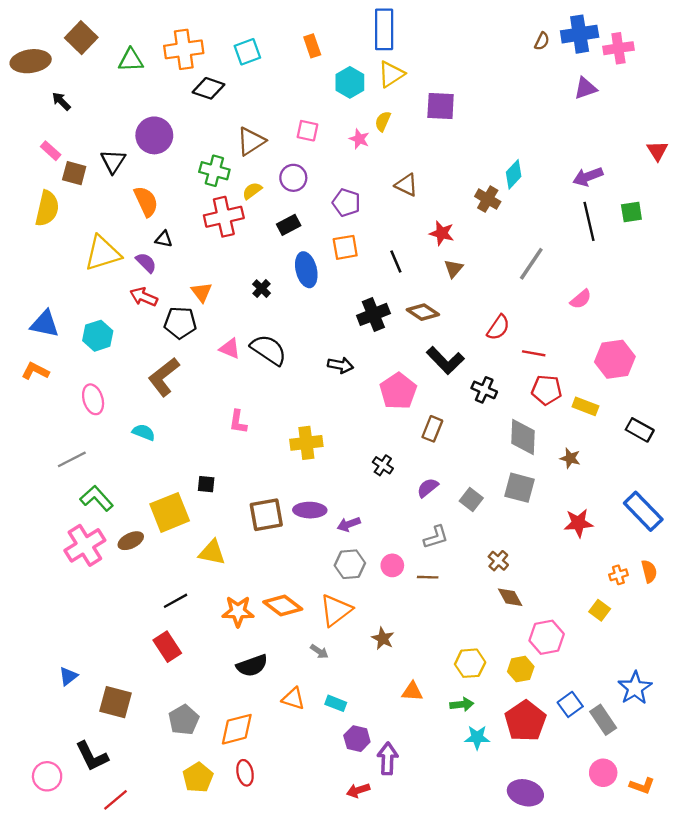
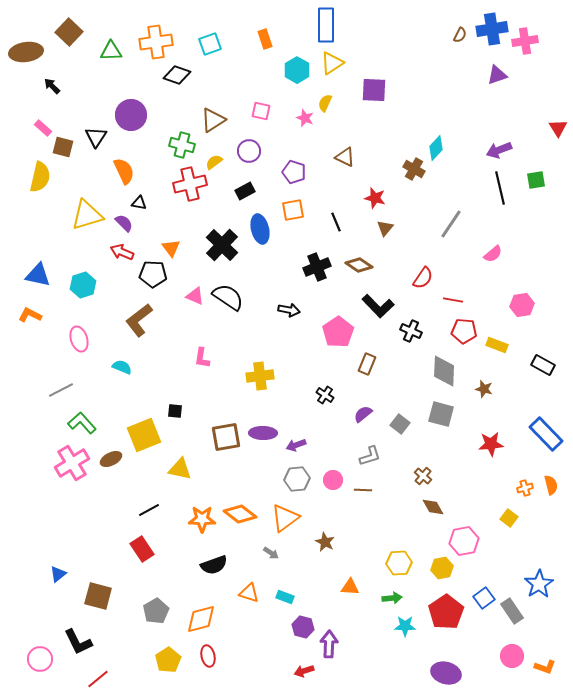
black cross: (262, 289) -> (222, 245), size x2.0
pink hexagon: (615, 359) -> (522, 305), size x0.7

